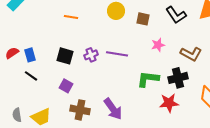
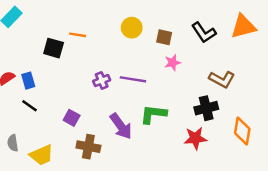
pink star: (158, 45) -> (173, 62), moved
black square: (65, 56) -> (54, 48), moved
green L-shape: (148, 79) -> (153, 114), moved
purple arrow: (113, 109) -> (121, 126), moved
gray semicircle: (17, 115) -> (13, 143), moved

